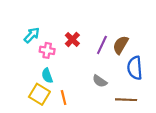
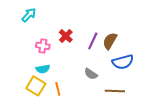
cyan arrow: (32, 35) -> (29, 15), moved
blue semicircle: (135, 68) -> (123, 62), turned -100
cyan semicircle: (47, 76) -> (43, 69), turned -80

